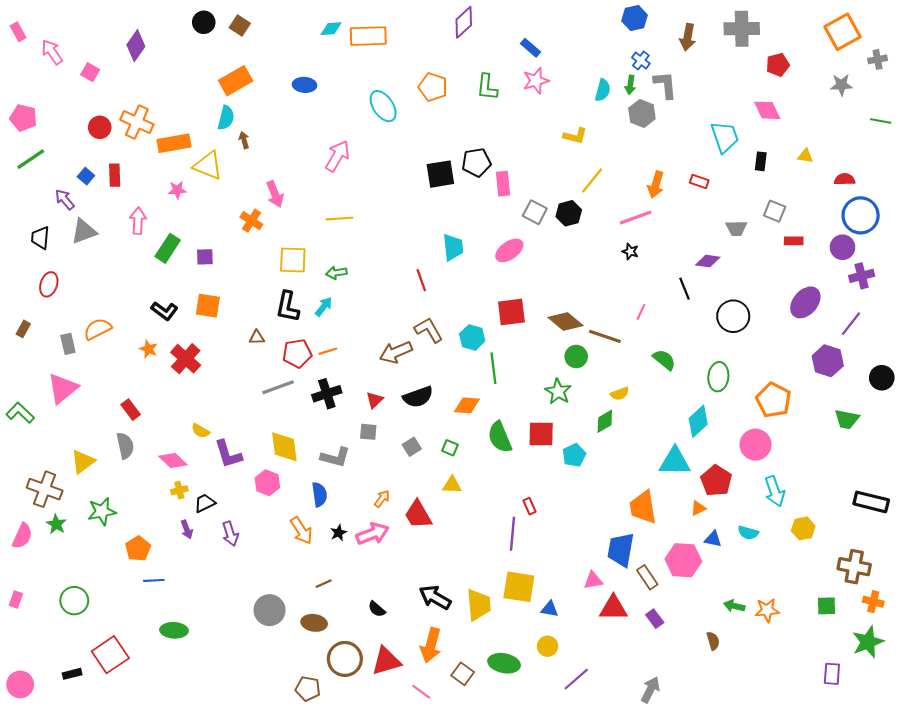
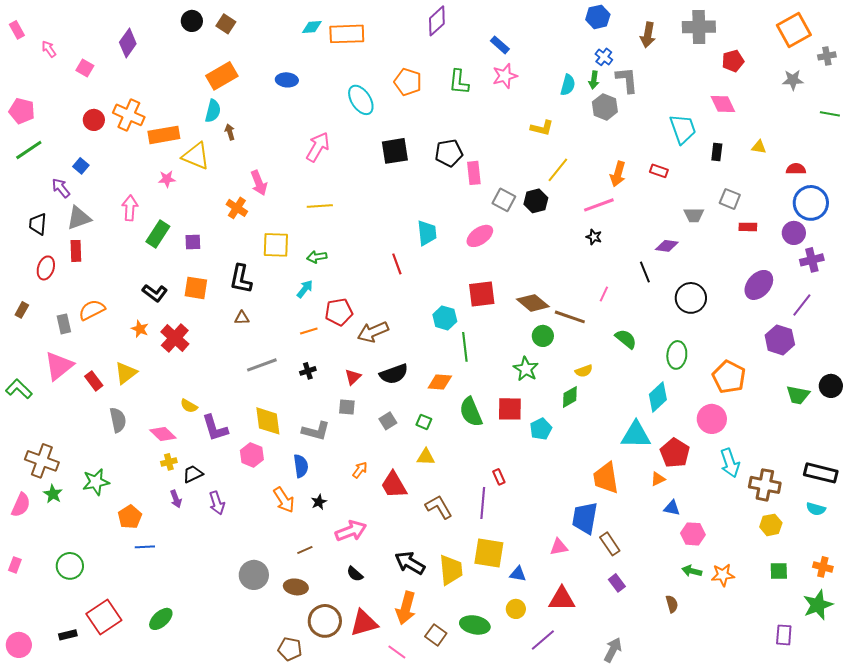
pink arrow: (52, 52) -> (49, 49), size x0.7
black square: (440, 174) -> (395, 151), moved
red rectangle: (115, 175) -> (76, 251), moved
black L-shape: (288, 307) -> (241, 279), moved
brown L-shape: (429, 330) -> (439, 507), moved
red pentagon: (297, 353) -> (339, 312), moved
black circle: (882, 378) -> (831, 386), moved
black cross: (327, 394) -> (308, 371), size x0.6
red rectangle: (131, 410) -> (94, 381), moved
yellow triangle: (83, 462) -> (126, 373), moved
yellow hexagon: (803, 528) -> (771, 525), moved
cyan semicircle: (748, 533) -> (816, 509), moved
pink arrow: (372, 534) -> (351, 531), moved
pink hexagon: (683, 560) -> (693, 534), moved, size x0.7
brown cross: (854, 567) -> (765, 485), moved
red triangle: (613, 608) -> (562, 599), moved
green ellipse: (174, 630) -> (161, 619), moved, turned -45

